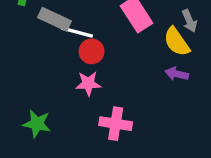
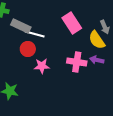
red circle: (92, 51) -> (28, 49), moved
pink cross: (116, 124) -> (77, 62), moved

